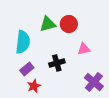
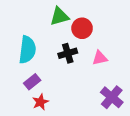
green triangle: (48, 24) -> (59, 16), moved
black cross: (57, 63) -> (68, 53), moved

